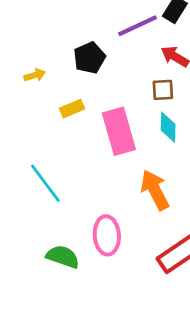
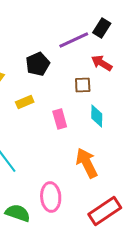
brown square: (163, 90) -> (83, 85), moved
pink rectangle: (119, 131) -> (60, 119), size x0.6

